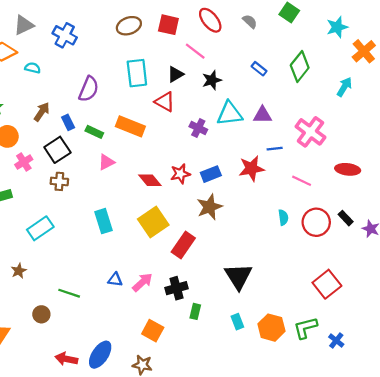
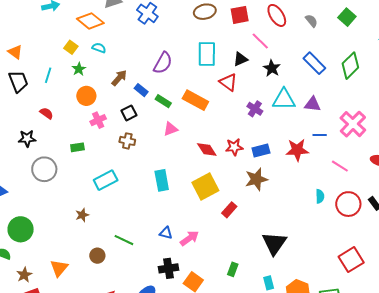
red square: (168, 25) -> (240, 15), turned -30
cyan semicircle: (33, 68) -> (99, 48), moved
blue rectangle: (259, 69) -> (314, 63), size x1.6
black star: (212, 80) -> (272, 68), turned -30
blue rectangle: (68, 122) -> (141, 90), turned -32
black square: (57, 150) -> (129, 113), size x0.7
red rectangle: (183, 245) -> (229, 210), size x0.7
black cross: (176, 288) -> (168, 268), moved

